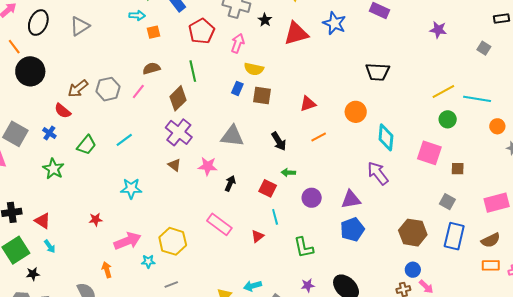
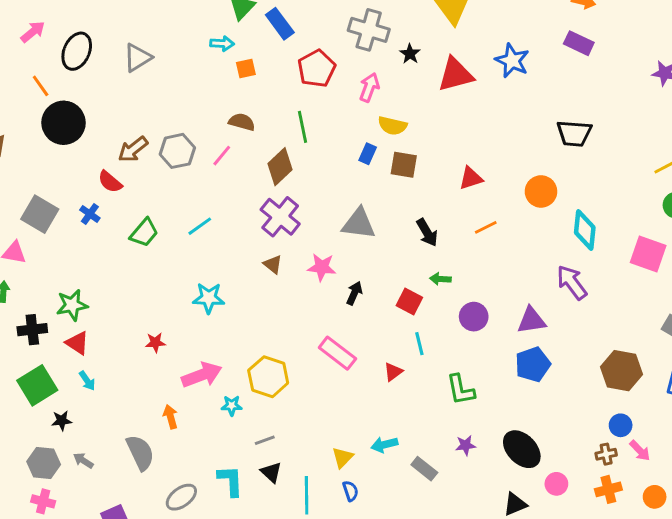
brown semicircle: (151, 68) -> (242, 122), turned 30
green star: (53, 169) -> (72, 305), moved, turned 30

